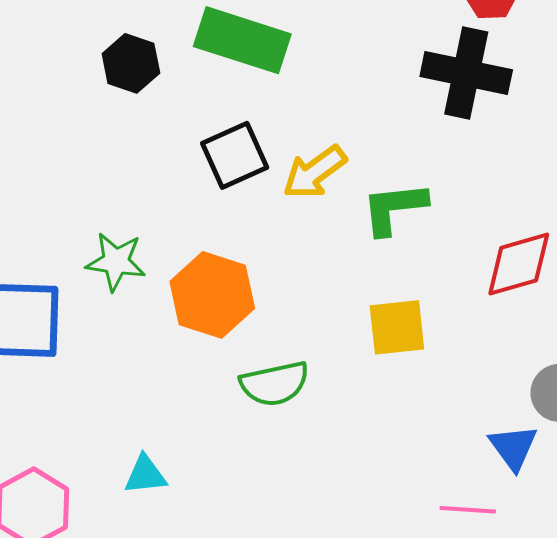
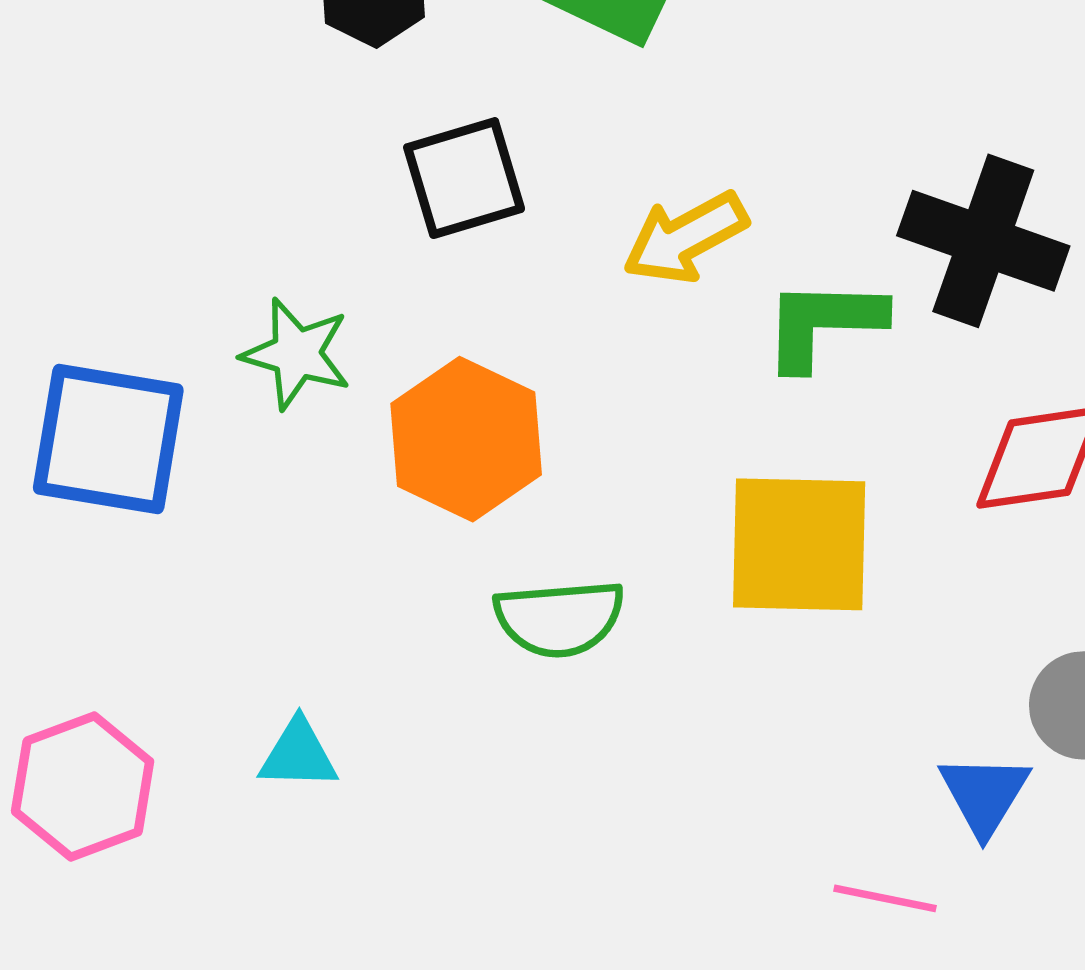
black cross: (466, 73) -> (983, 241), moved
black square: (235, 155) -> (464, 178), moved
yellow square: (397, 327) -> (799, 544), size x1.4

